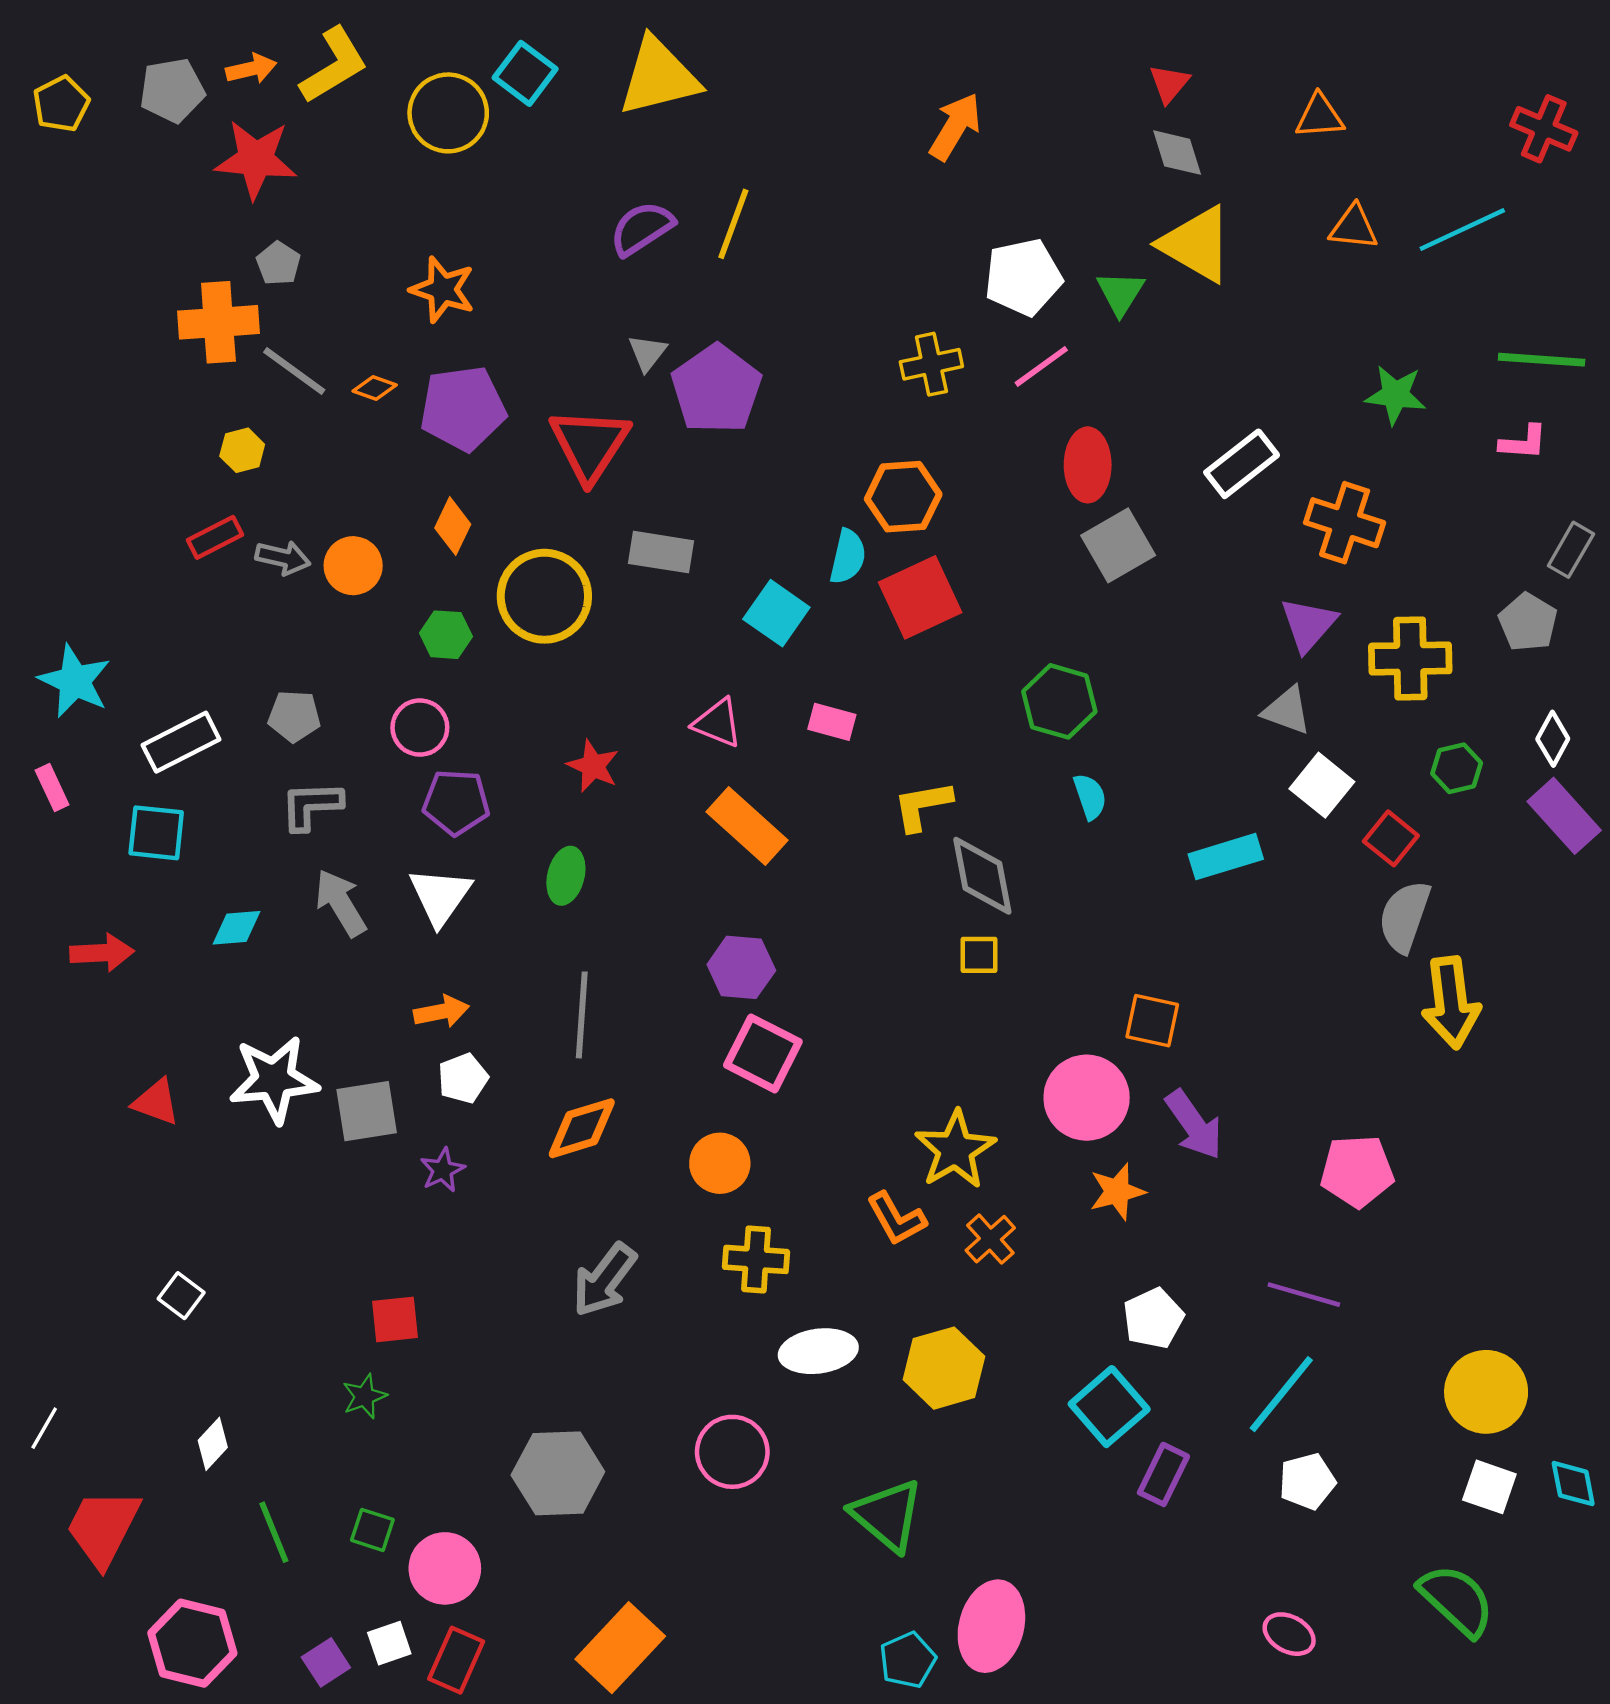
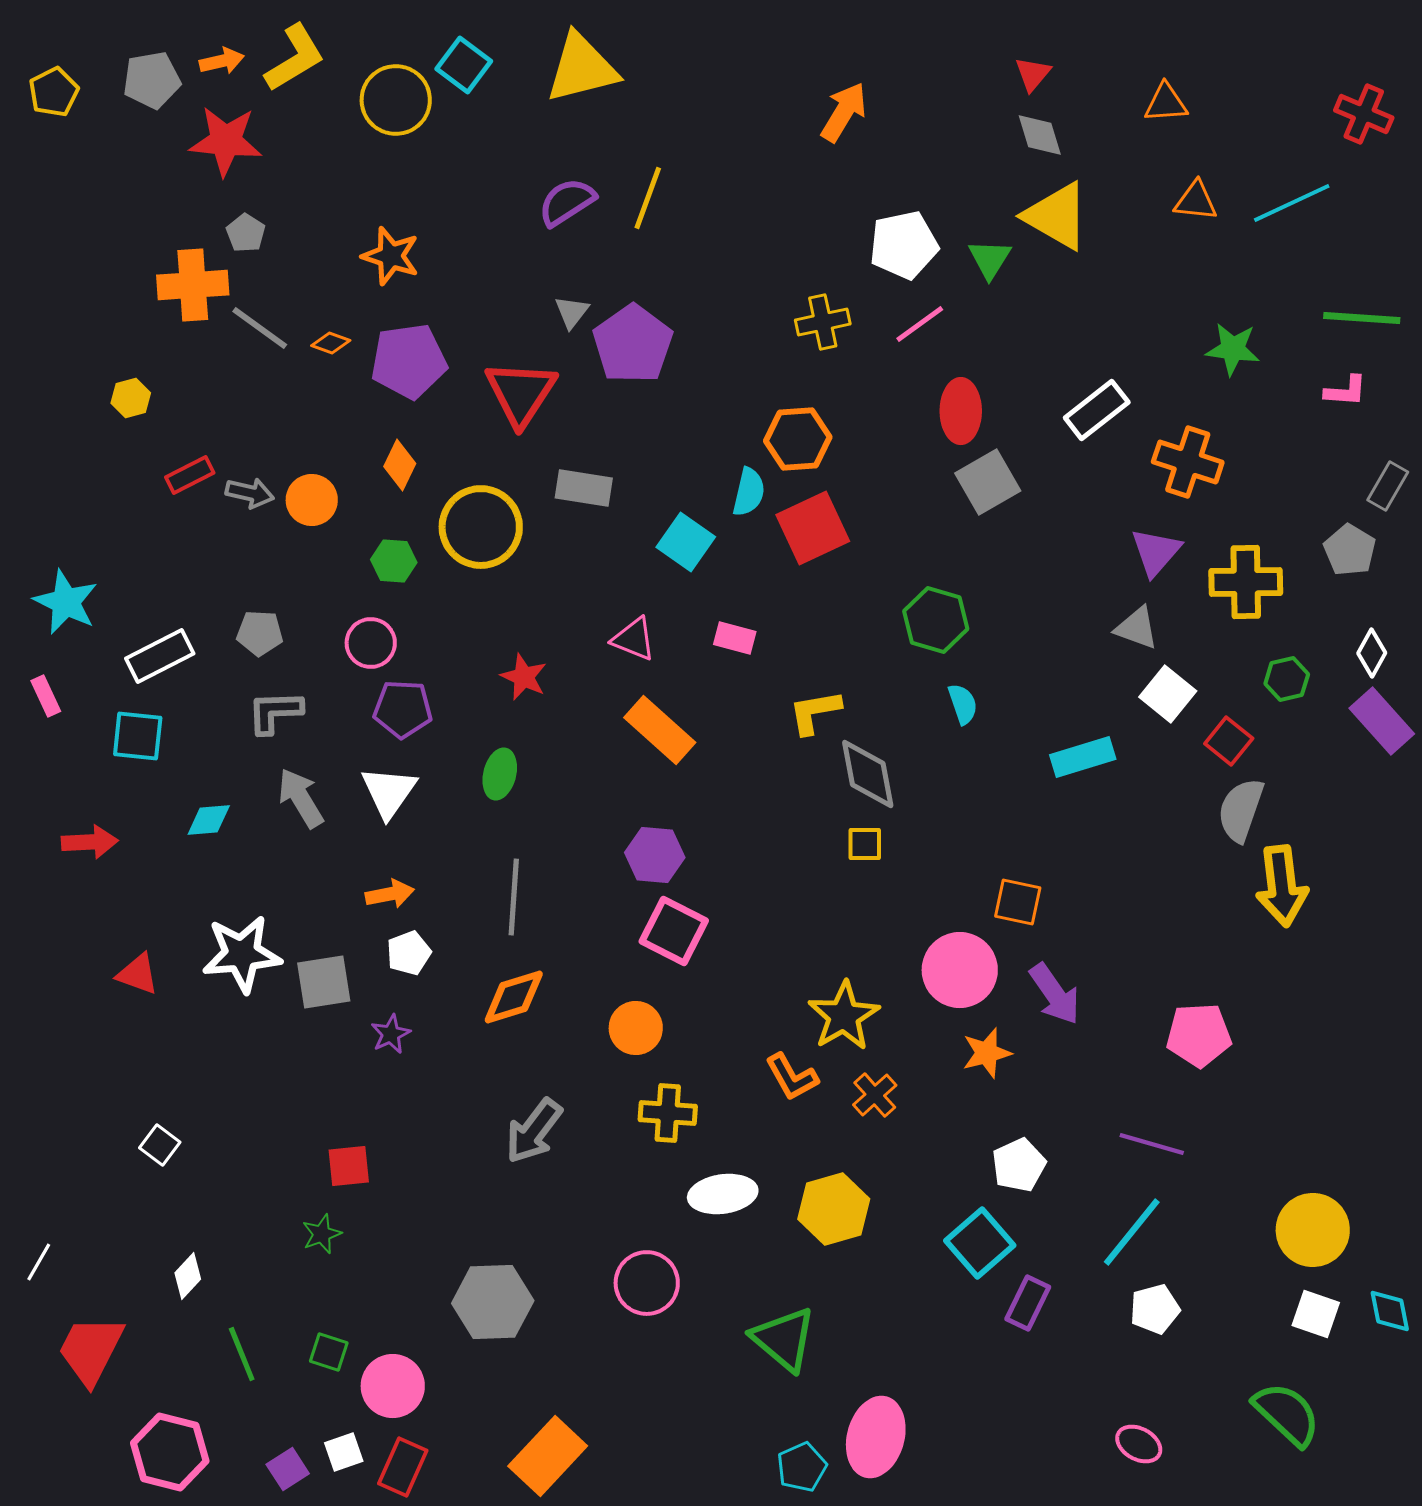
yellow hexagon: (242, 450) -> (131, 398), moved

